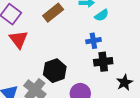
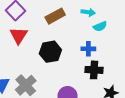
black hexagon: (55, 71) -> (50, 52), moved

